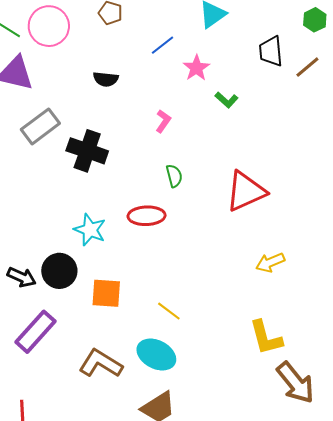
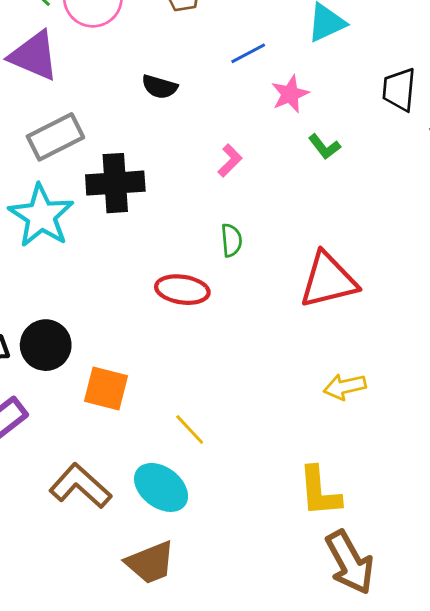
black cross: (87, 151) -> (115, 183), turned -33
cyan star: (90, 230) -> (41, 216), moved, size x1.4

